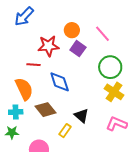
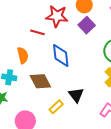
orange semicircle: (24, 89) -> (23, 55), size x0.7

